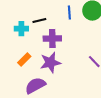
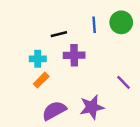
cyan cross: (21, 29) -> (38, 59), moved
purple star: (50, 63) -> (92, 107), moved

